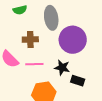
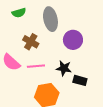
brown cross: (30, 39) -> (31, 42), turned 35
purple circle: (73, 40) -> (73, 40), size x0.7

